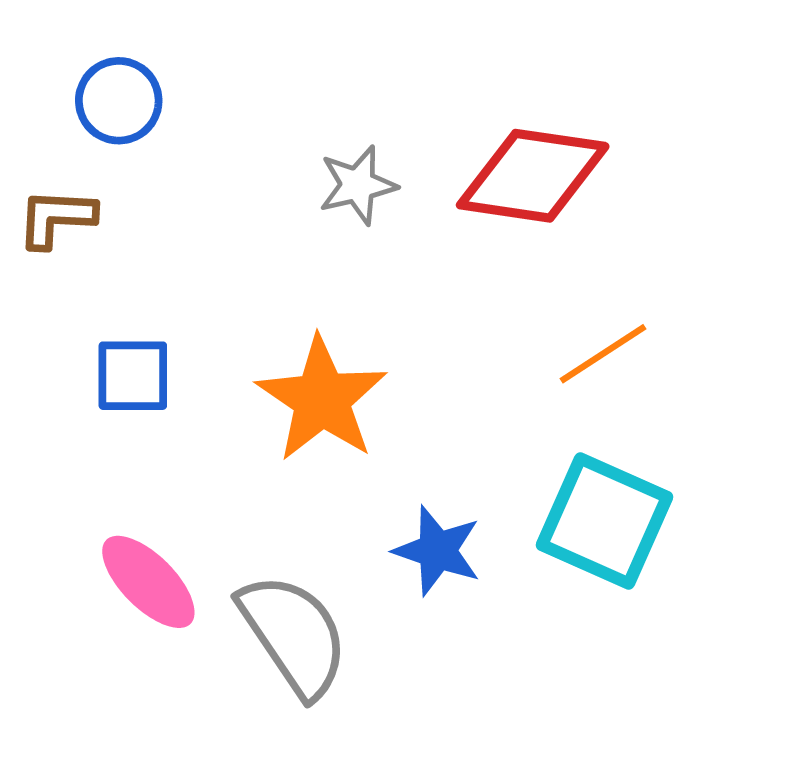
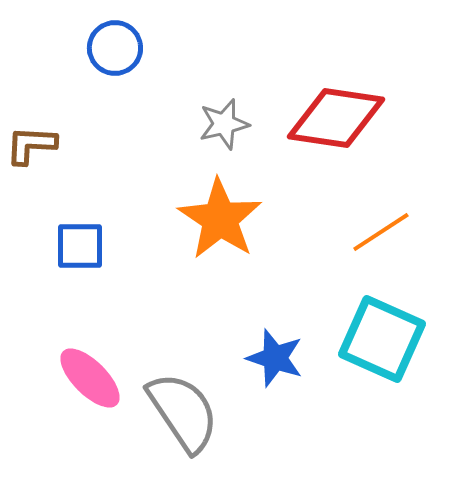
blue circle: (119, 101) -> (115, 48), moved
orange star: (322, 399) -> (220, 219), moved

